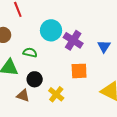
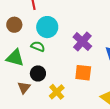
cyan circle: (51, 30) -> (47, 27), moved
brown triangle: (23, 96) -> (24, 88), turned 40

